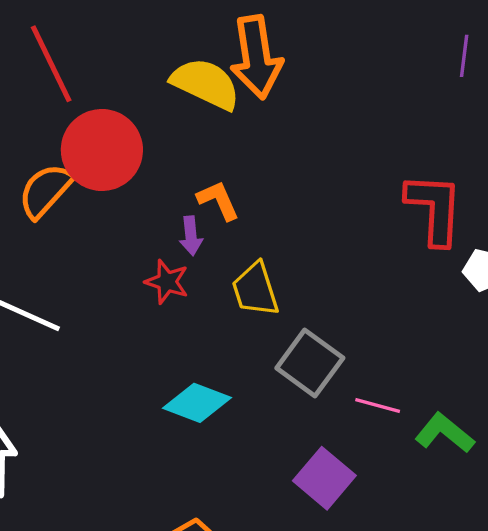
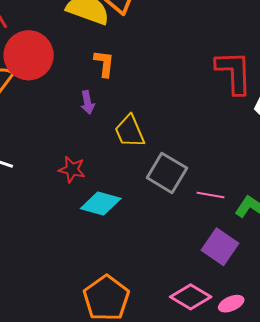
orange L-shape: (218, 200) -> (104, 63), moved, turned 36
red star: (167, 282) -> (72, 169), moved
purple square: (324, 478) -> (220, 247), moved

